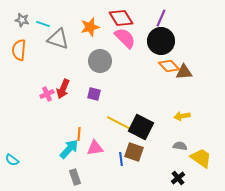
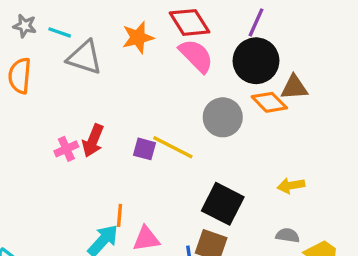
gray circle: (100, 61) -> (223, 117), moved
brown triangle: (184, 72) -> (294, 87), moved
yellow line: (119, 123) -> (173, 147), moved

